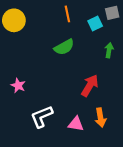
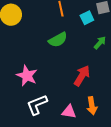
green arrow: (109, 50) -> (100, 43), turned 32
pink star: (18, 86) -> (27, 76), moved, size x1.5

